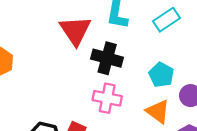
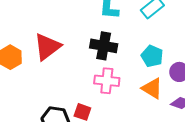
red triangle: (75, 31) -> (47, 47), moved, turned 32

